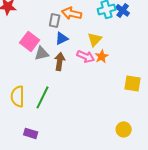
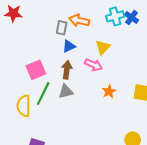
pink square: (30, 41) -> (36, 70), moved, turned 30
gray triangle: (42, 53) -> (66, 91), moved
orange star: (102, 56) -> (109, 91), moved
green line: (43, 97) -> (43, 94), moved

